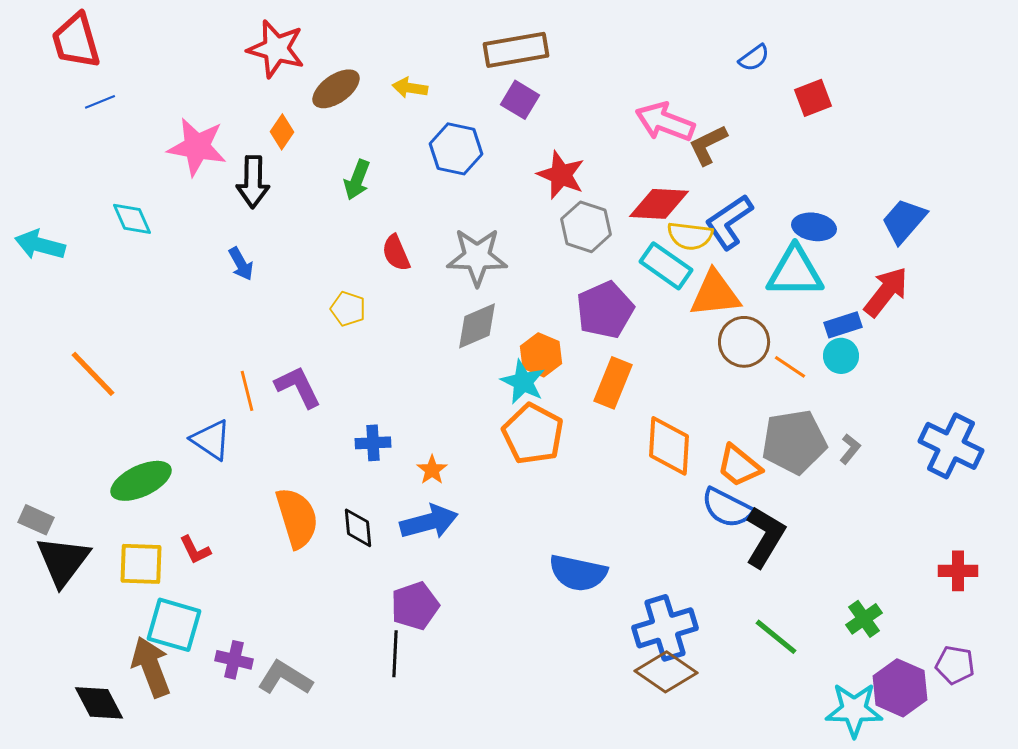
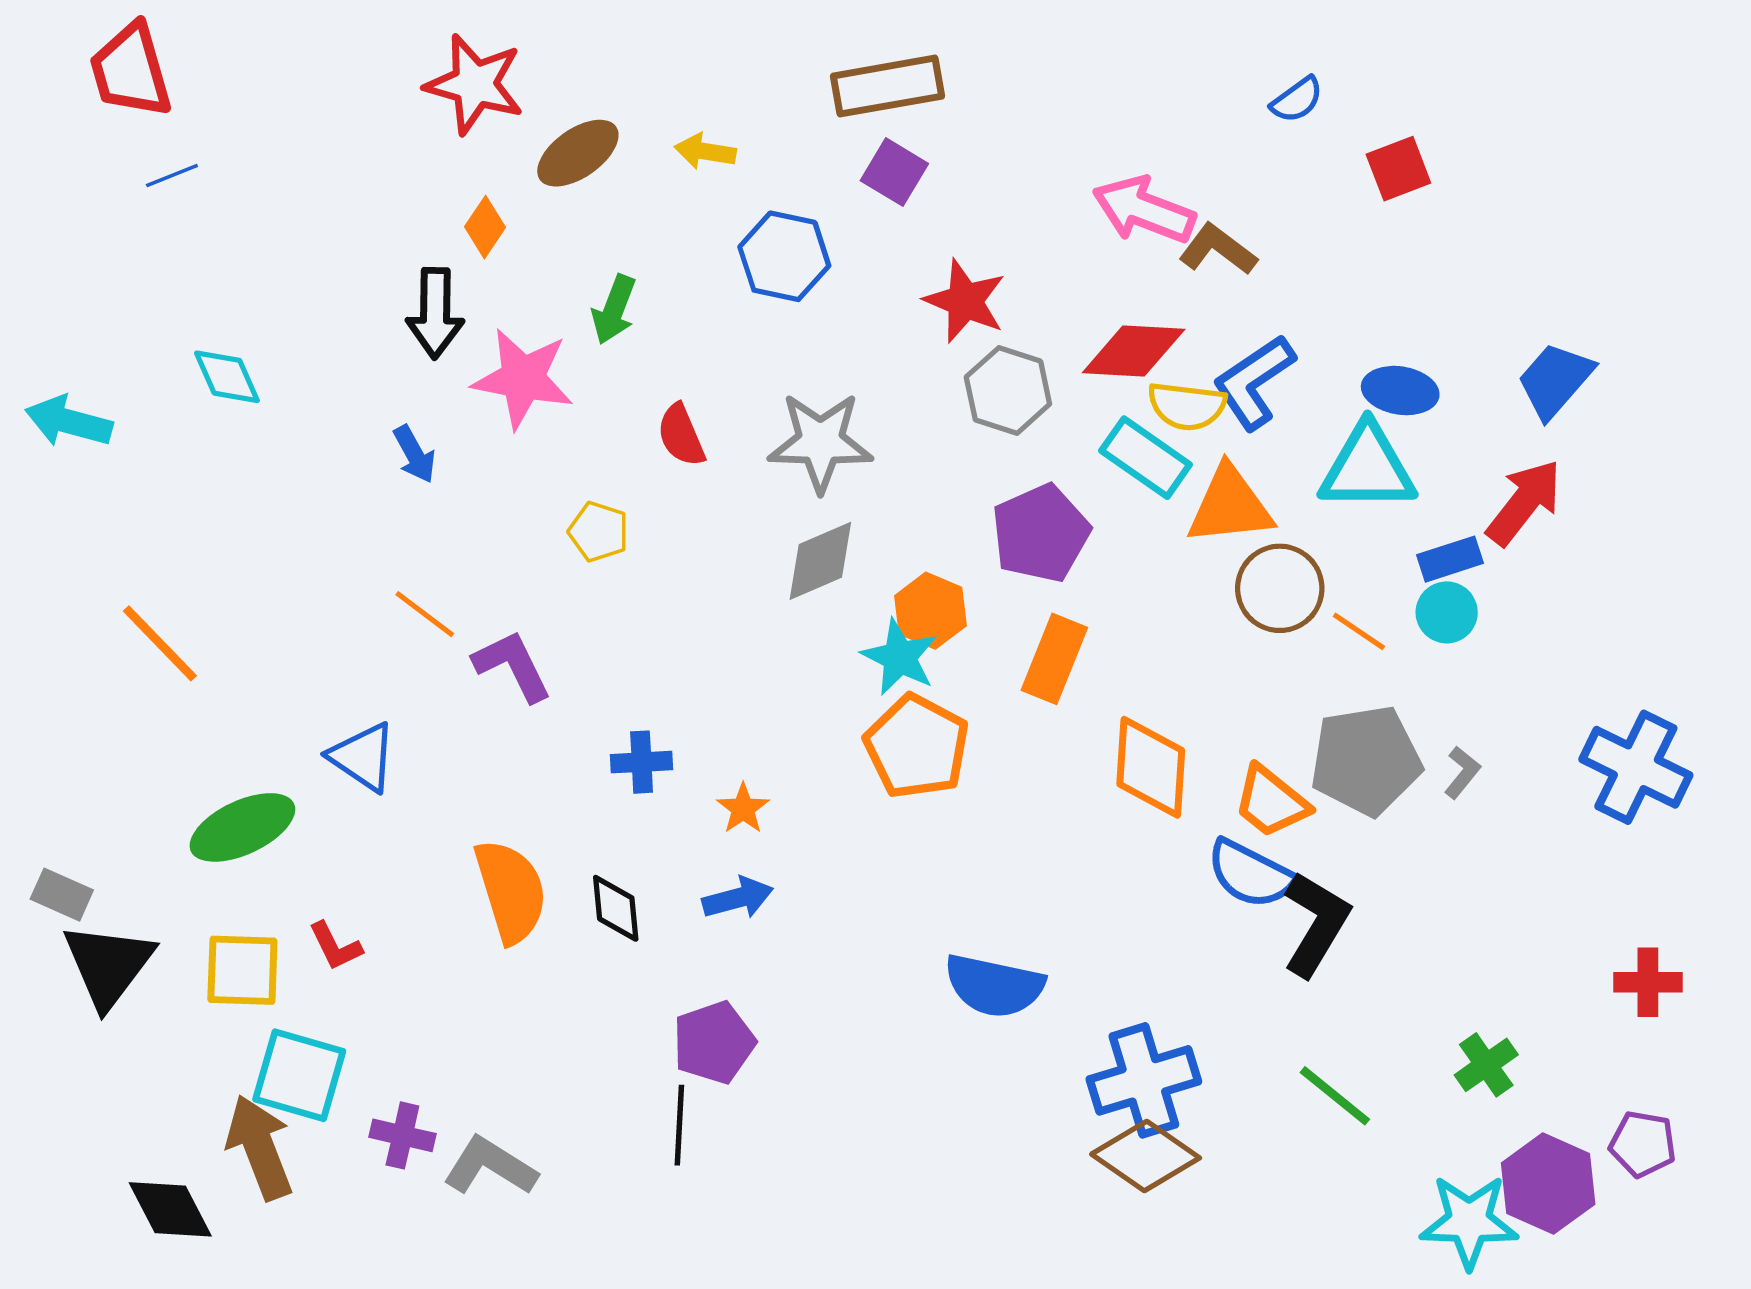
brown L-shape: (708, 145) -> (1218, 249), turned 63
pink star: (197, 147) -> (523, 378), moved
orange line: (247, 391) -> (425, 614), moved, turned -39
blue arrow: (429, 522) -> (738, 898), size x0.7

